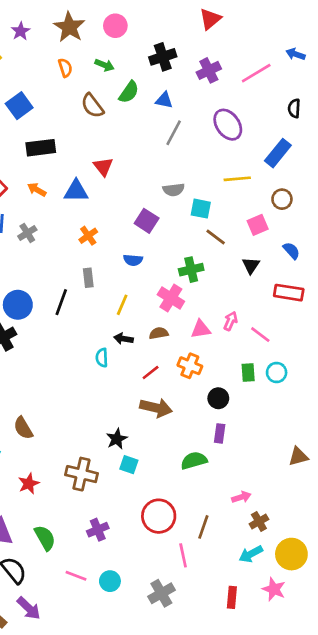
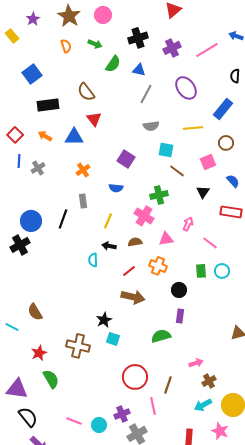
brown semicircle: (92, 106) -> (86, 92), moved
gray semicircle: (174, 190) -> (151, 126), moved
pink arrow: (230, 321) -> (188, 224), moved
purple cross: (98, 530) -> (122, 414), moved
green semicircle: (45, 538) -> (51, 379), moved

